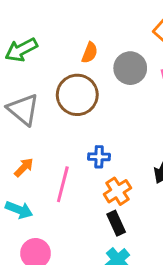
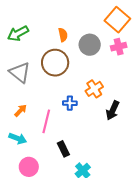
orange semicircle: (90, 53) -> (63, 35), turned -32
orange cross: (117, 191) -> (94, 89), moved
black rectangle: (116, 223) -> (63, 149), moved

